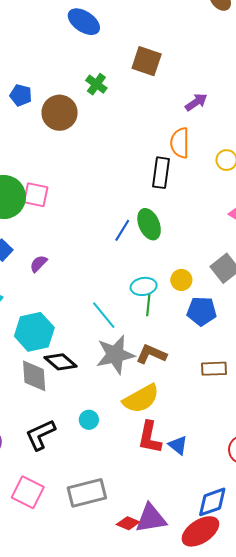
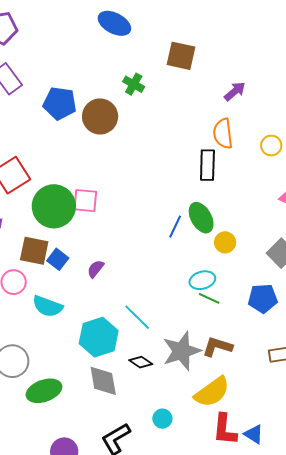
blue pentagon: (21, 95) -> (60, 103), size x1.5
yellow circle: (181, 280) -> (225, 242), moved
green line: (148, 305) -> (209, 298), turned -65
cyan line: (104, 315) -> (137, 317), moved
black diamond: (61, 362) -> (141, 362), moved, size x0.7

